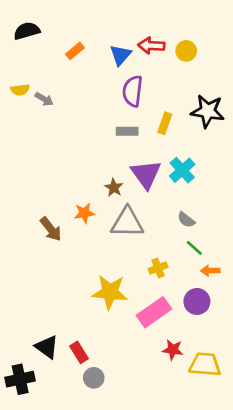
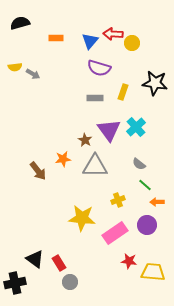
orange rectangle: (75, 51) -> (56, 38), turned 40
yellow circle: (186, 51) -> (132, 43), moved
purple semicircle: (133, 91) -> (99, 68), turned -80

